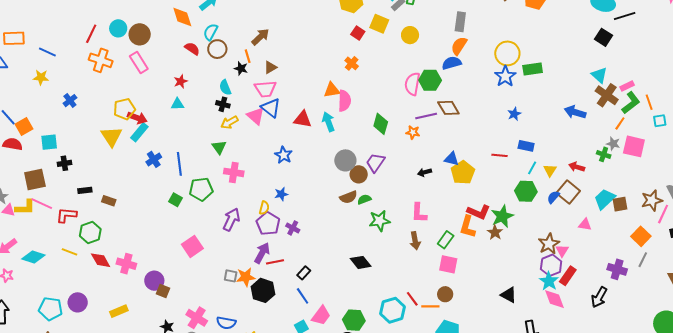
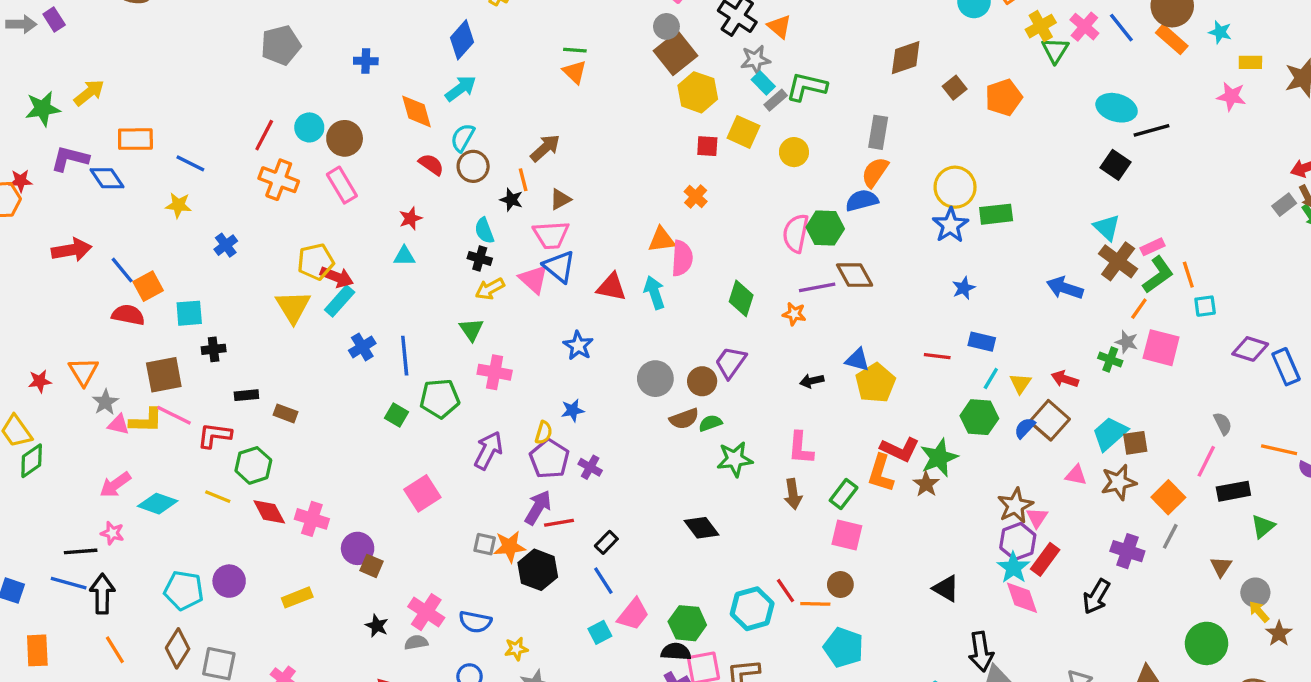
red square: (358, 33) -> (707, 146), turned -32
gray circle: (345, 160) -> (655, 379), moved
brown star: (652, 200) -> (1119, 482), moved

